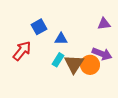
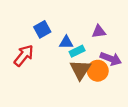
purple triangle: (104, 24) -> (99, 32), moved
cyan rectangle: (58, 60) -> (77, 51), moved, turned 32

